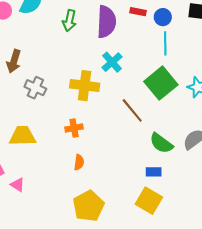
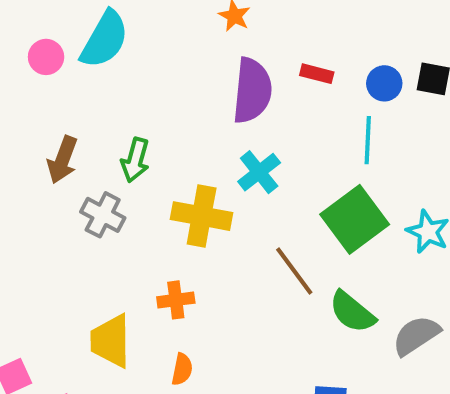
blue circle: (163, 17) -> (384, 83), moved
green arrow: (69, 21) -> (135, 160), moved
yellow trapezoid: (22, 136) -> (111, 341), moved, turned -92
green semicircle: (161, 143) -> (352, 312), moved

